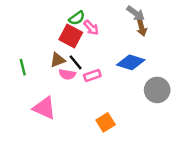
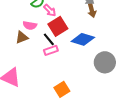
red square: (71, 36) -> (58, 26), moved, turned 30
black line: (76, 62) -> (49, 39), moved
pink semicircle: (67, 74) -> (30, 25), moved

